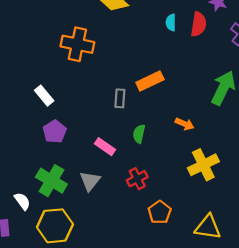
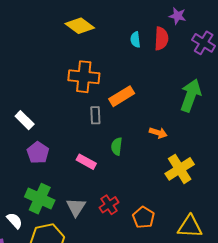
orange cross: (77, 44) -> (84, 77), moved
red cross: (137, 179) -> (109, 205), moved
gray triangle: (90, 181) -> (76, 207), moved

